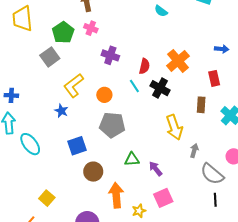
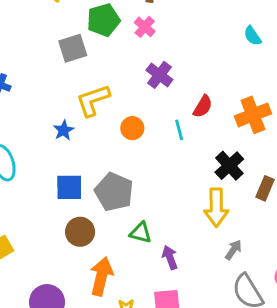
black cross: (160, 88) -> (229, 166), moved
gray pentagon: (112, 125) -> (114, 192), moved

